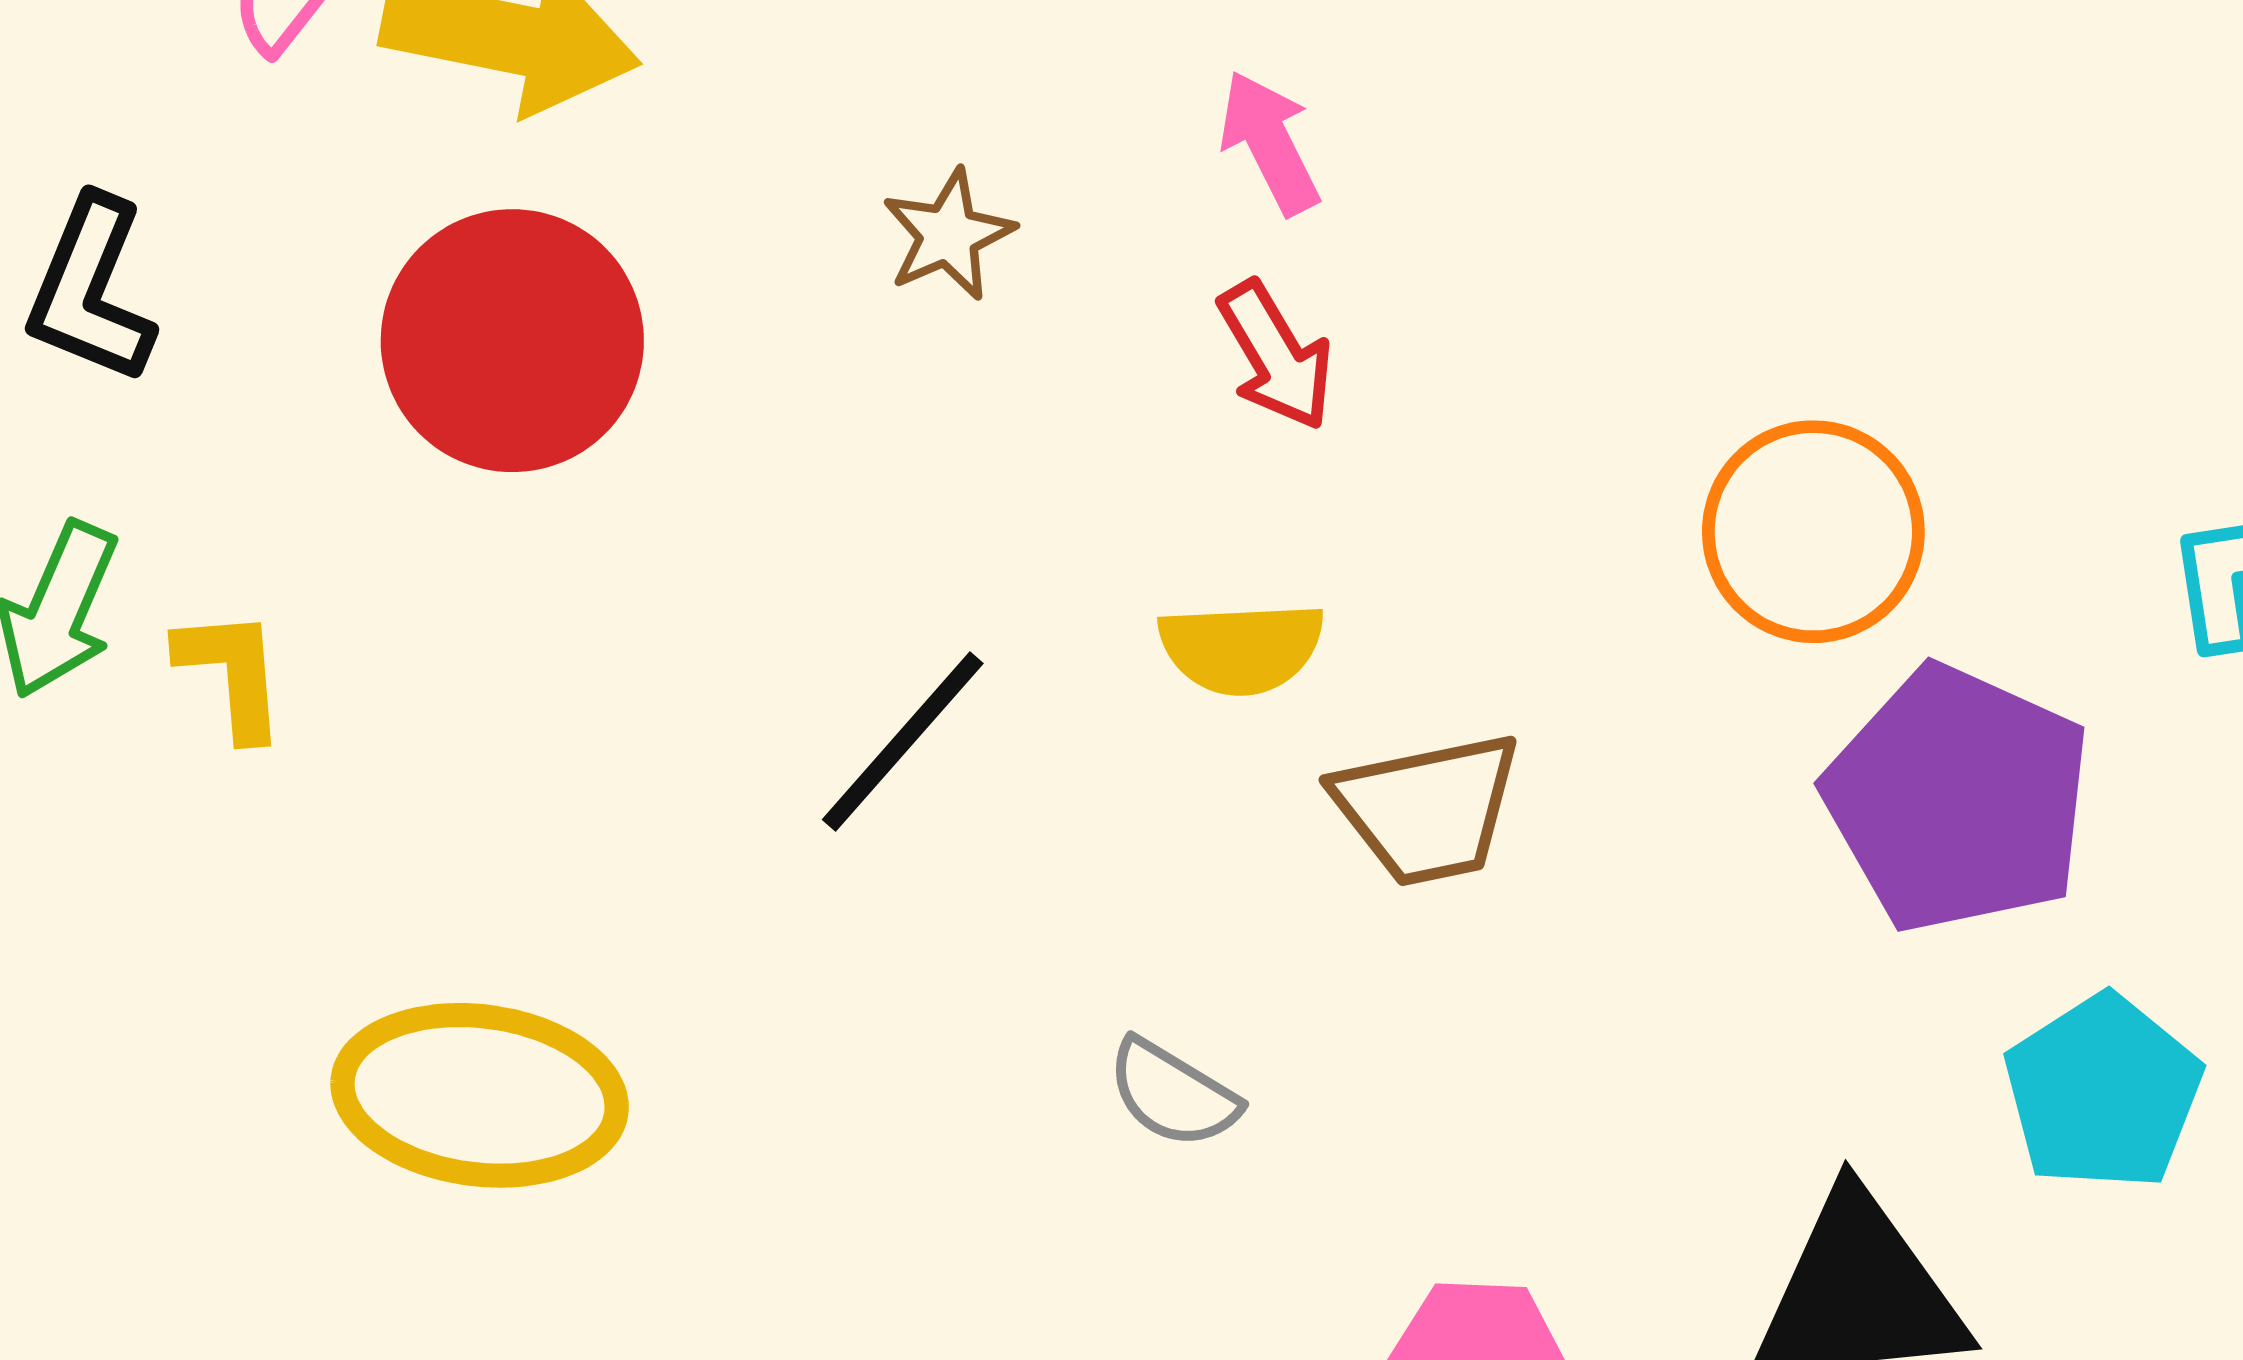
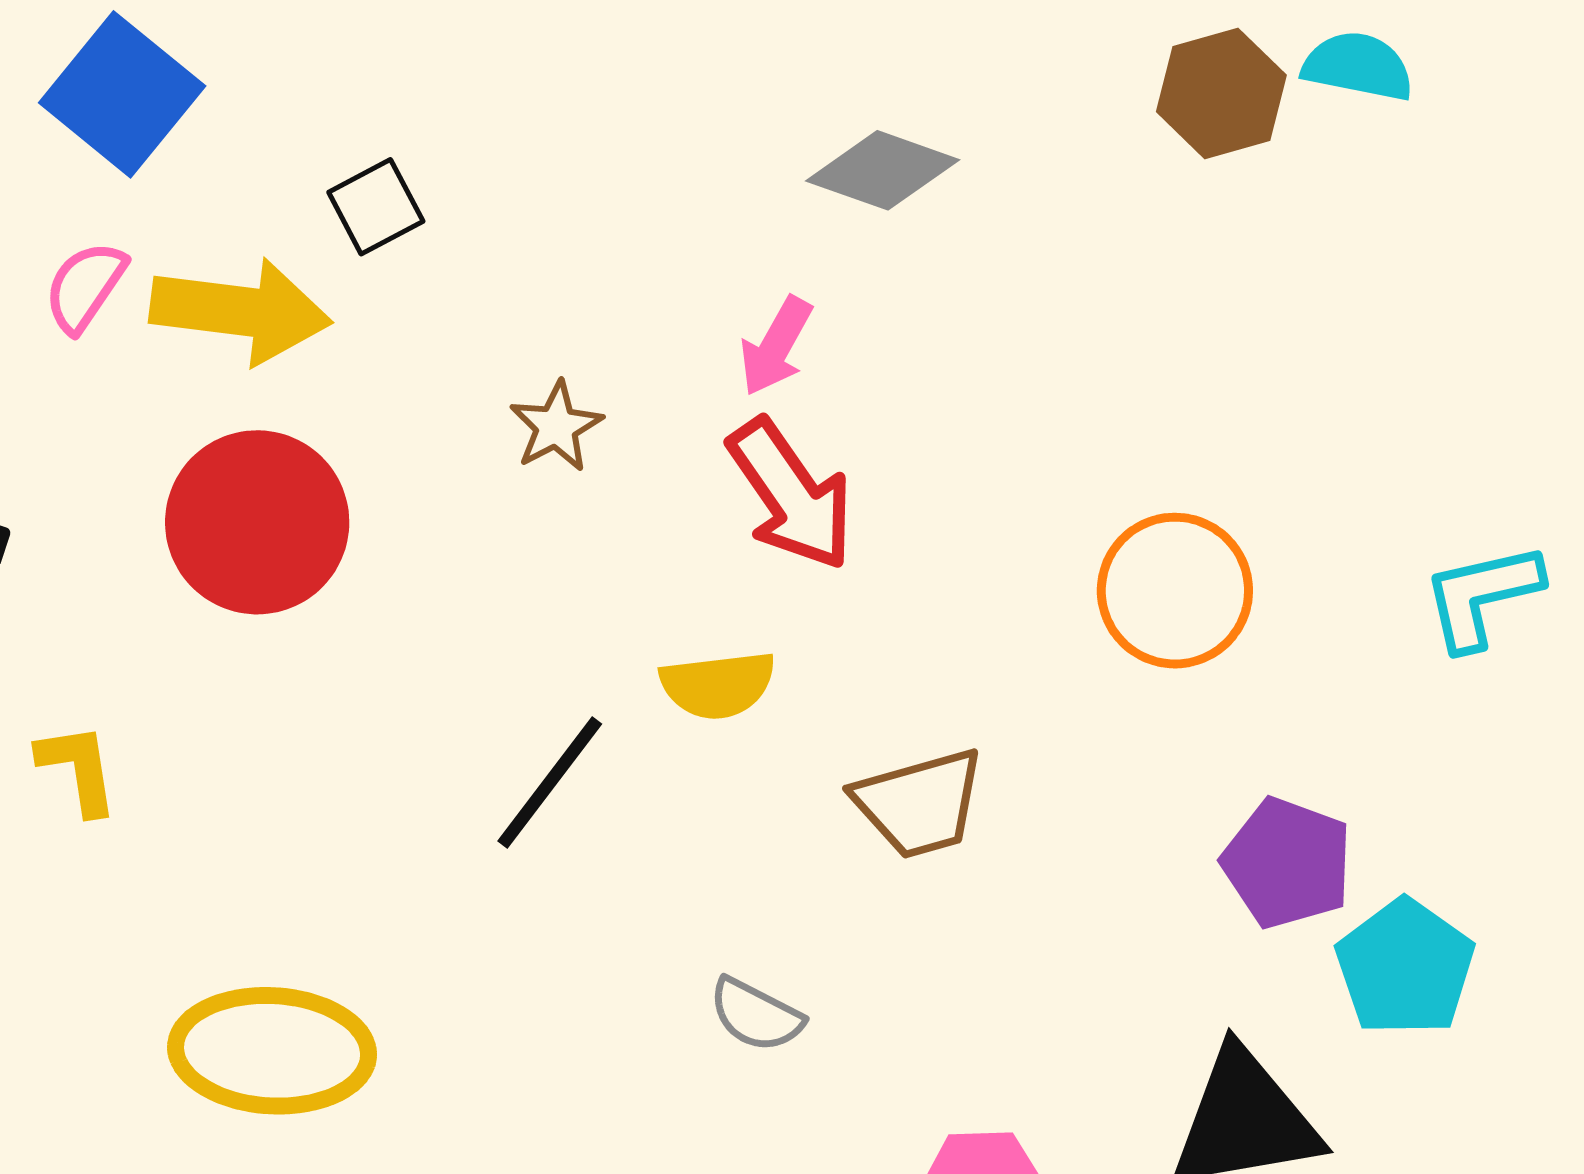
pink arrow: (1270, 143) -> (776, 346), turned -120
red arrow: (1276, 356) -> (791, 494), size x1.5
yellow semicircle: (1241, 648) -> (718, 685), moved
purple pentagon: (1958, 799) -> (1287, 863), moved, size x0.7

